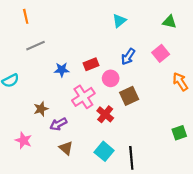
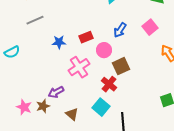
brown star: (41, 109) -> (43, 106), moved
red cross: (105, 114) -> (109, 84), moved
brown triangle: (66, 148) -> (72, 114), moved
cyan square: (104, 151) -> (101, 107), moved

